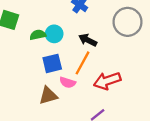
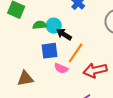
black arrow: (88, 40) -> (64, 34), moved
brown triangle: (48, 96) -> (25, 78), moved

